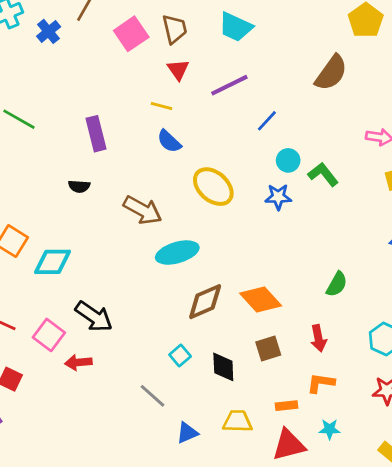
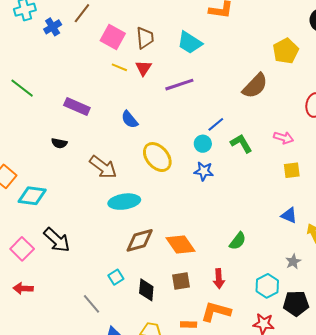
pink square: (131, 34) -> (113, 37), turned -35
yellow line: (161, 106) -> (119, 67), moved
blue line: (267, 121) -> (216, 124), moved
purple rectangle: (96, 134) -> (77, 106), turned -60
cyan circle: (288, 160) -> (203, 144), moved
green L-shape: (323, 174) -> (241, 143), moved
red arrow: (78, 362) -> (23, 288), moved
orange L-shape: (321, 383) -> (216, 312), size x1.4

